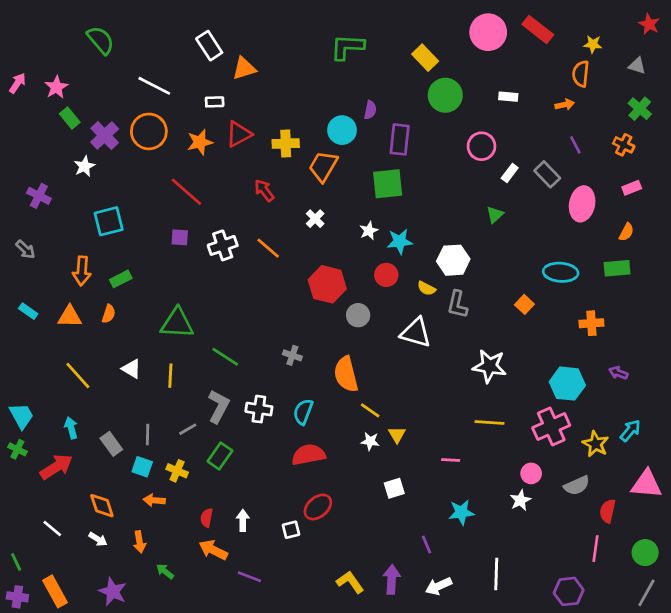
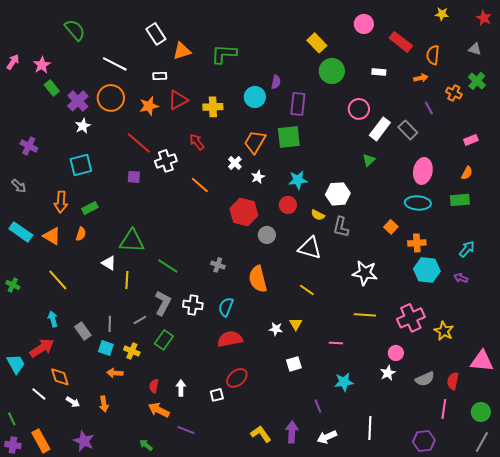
red rectangle: (538, 30) -> (401, 42), moved
pink circle: (488, 32) -> (364, 24), size x0.7
yellow star: (593, 44) -> (442, 14), moved
green L-shape: (347, 47) -> (224, 54), moved
orange cross: (624, 145) -> (454, 93), moved
white star: (84, 166) -> (83, 126), moved
orange trapezoid: (323, 166) -> (255, 142), moved
white rectangle: (510, 173) -> (380, 129), size x1.6
pink ellipse: (582, 204) -> (423, 171), moved
white star: (369, 231) -> (258, 177), moved
white cross: (223, 245) -> (166, 161), moved
cyan rectangle: (28, 311) -> (21, 232), size x1.6
orange triangle: (70, 317) -> (52, 236), turned 30
orange cross: (591, 323) -> (417, 243), moved
white triangle: (131, 369) -> (109, 263), moved
cyan hexagon: (567, 384) -> (427, 270), moved
yellow line: (370, 410) -> (307, 290), moved
cyan trapezoid: (21, 416) -> (16, 364), moved
cyan arrow: (630, 431) -> (467, 249), moved
green cross: (17, 449) -> (13, 285), moved
gray semicircle: (577, 486) -> (425, 379), moved
orange diamond: (102, 506) -> (60, 377), moved
green arrow: (165, 571) -> (146, 445), moved

